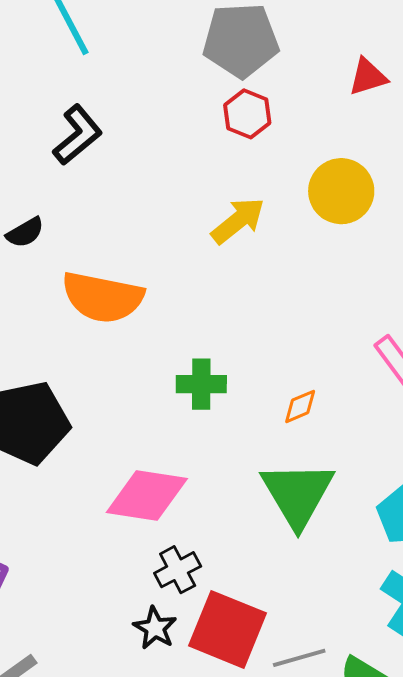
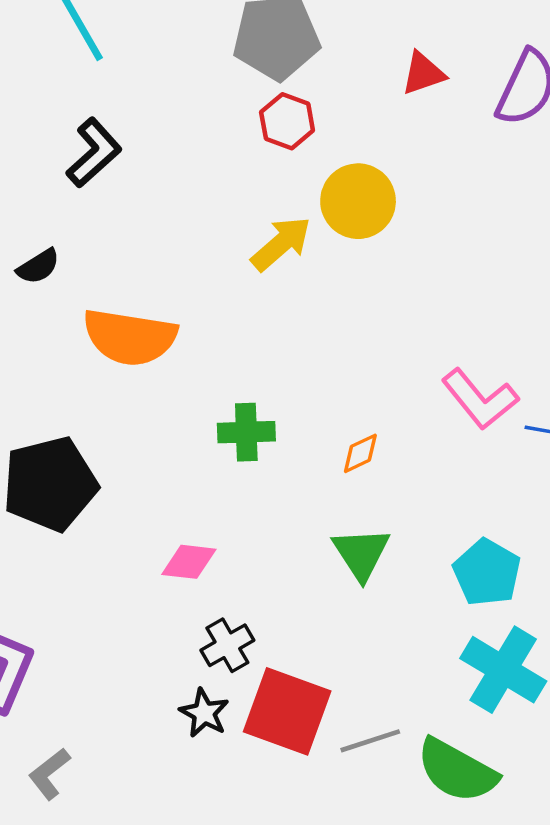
yellow circle: (341, 191) -> (358, 201), moved
green triangle: (298, 494) -> (361, 553), size x0.7
pink diamond: (147, 496) -> (189, 562), size x0.6

